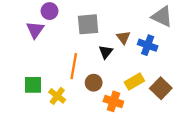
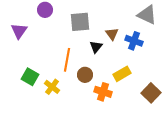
purple triangle: (35, 30) -> (19, 31), moved
green square: (33, 85) -> (30, 77), turned 30
brown square: (161, 88) -> (151, 93), moved

